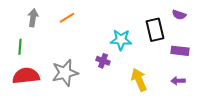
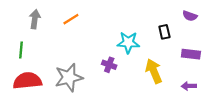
black rectangle: (155, 30) -> (164, 32), size x0.6
yellow arrow: (139, 80) -> (154, 71), moved

